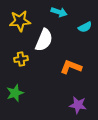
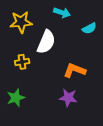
purple star: (78, 105) -> (68, 98), moved

